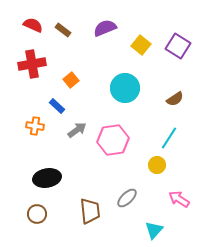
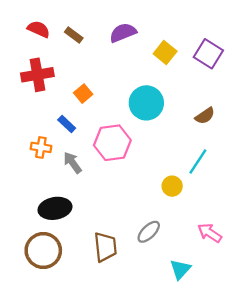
gray arrow: (77, 130) -> (73, 163), moved, turned -90
pink hexagon: (113, 140) -> (112, 143), moved
yellow circle: (157, 165) -> (172, 186), moved
brown circle: (37, 214) -> (43, 250), size x1.6

